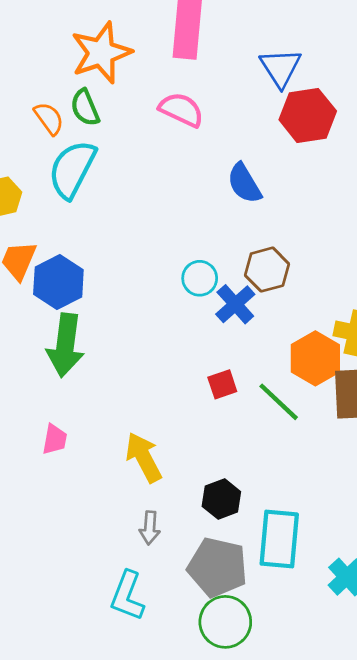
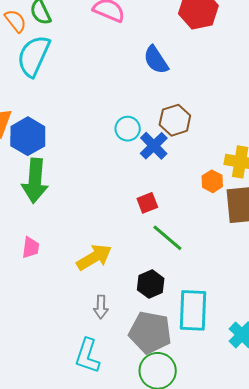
orange hexagon: (315, 358) -> (212, 181), size x0.6
green line: (279, 402) -> (167, 238), moved
yellow arrow: (144, 457) -> (94, 257), turned 90

